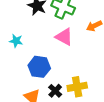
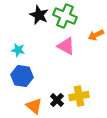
blue hexagon: (39, 67) -> (22, 76), moved

